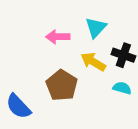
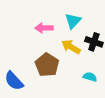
cyan semicircle: (122, 88) -> (90, 77), moved

